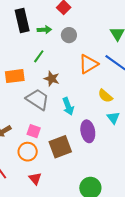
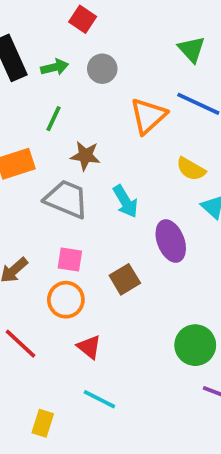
brown square: (60, 147) -> (125, 279), size x0.7

